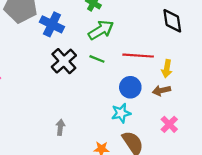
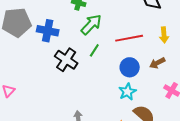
green line: (97, 59) -> (94, 50), turned -64
yellow arrow: (167, 69) -> (164, 35), moved

